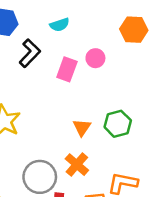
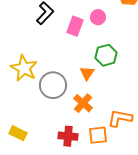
green hexagon: (118, 124) -> (106, 55), moved
gray circle: (40, 177) -> (53, 85), moved

